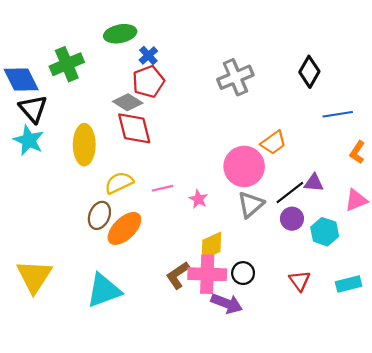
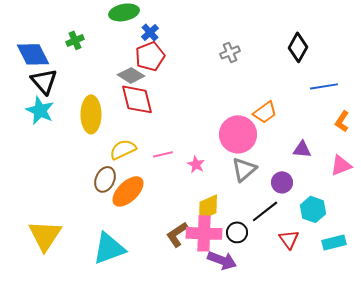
green cross: (67, 64) -> (75, 40), size x0.6
gray cross: (235, 77) -> (230, 52), size x0.6
black line: (290, 193) -> (265, 211), moved
cyan hexagon: (325, 232) -> (313, 209), moved

